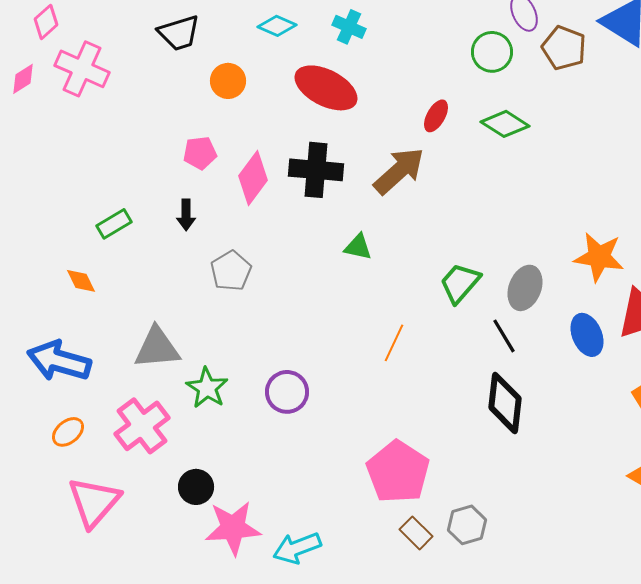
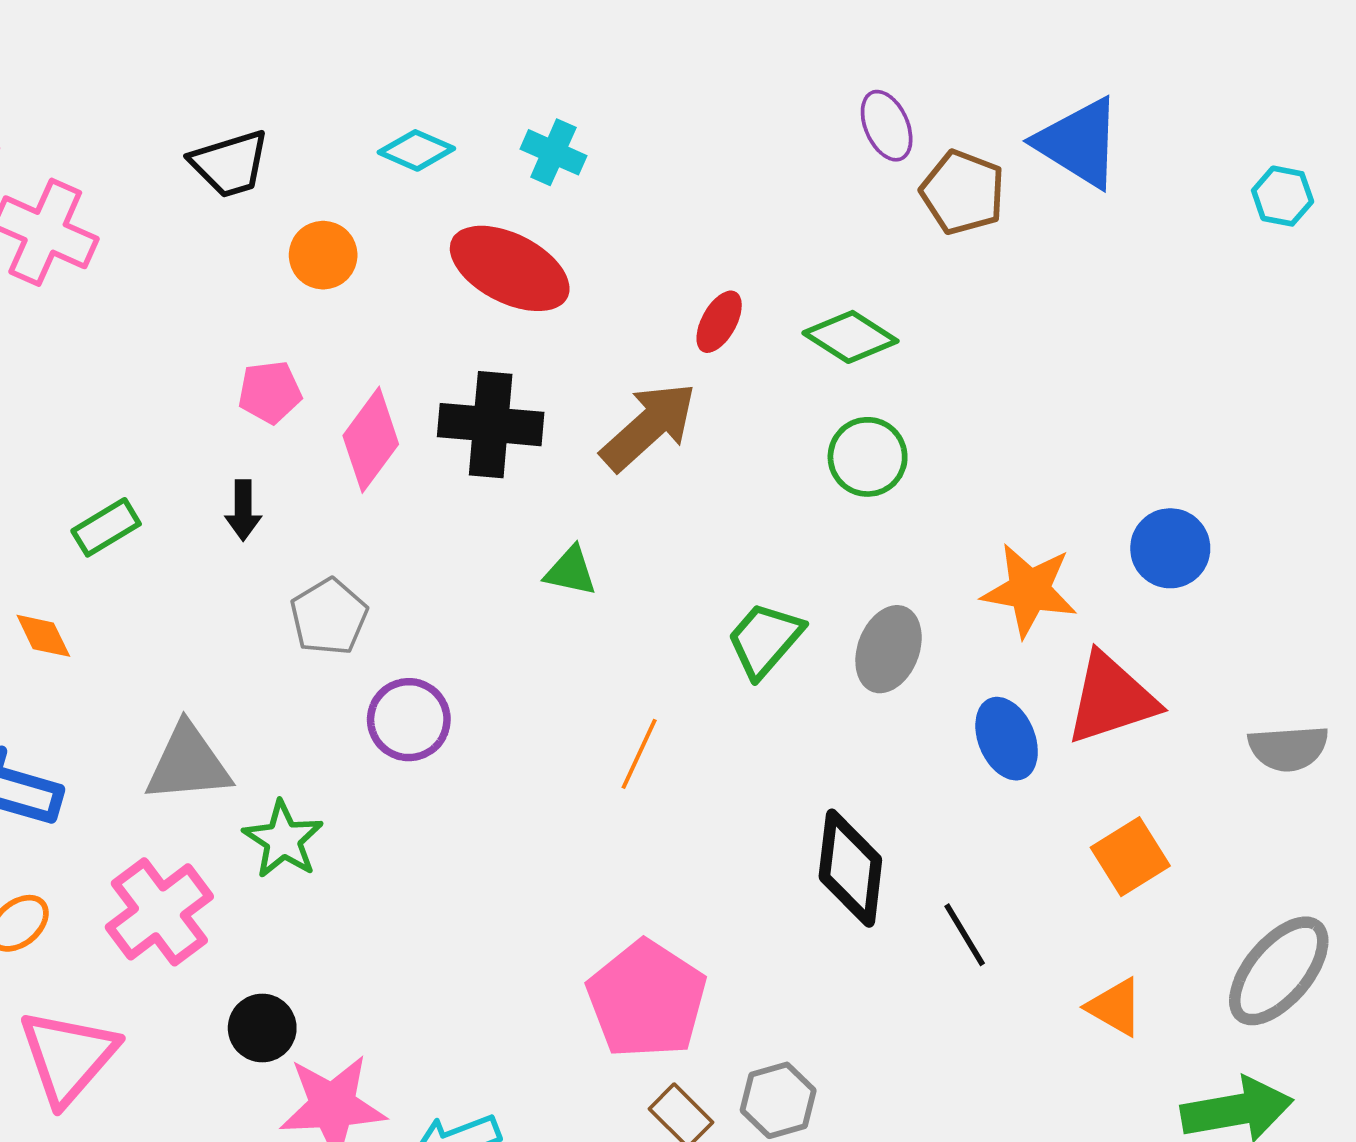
green circle: (492, 52) -> (868, 457), moved
black line: (504, 336) -> (965, 935), moved
purple circle: (287, 392) -> (409, 720), moved

